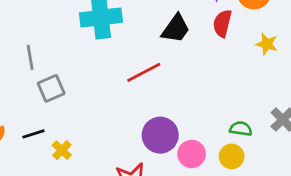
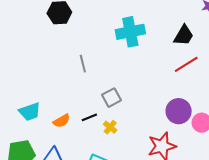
red line: (144, 72) -> (186, 64), moved
gray square: (51, 88) -> (112, 98), moved

